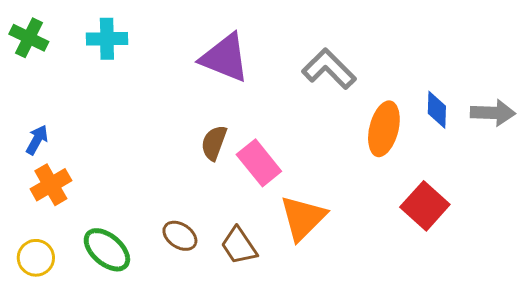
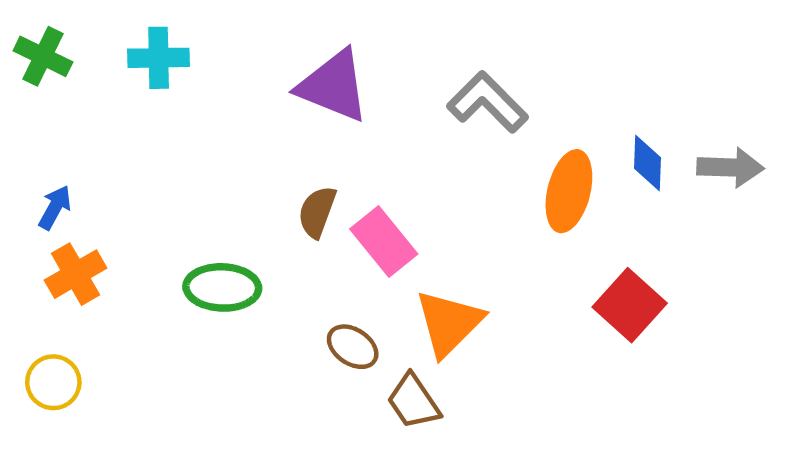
brown ellipse: (180, 236) -> (353, 347), moved
brown trapezoid: (239, 246) -> (413, 402), moved
green ellipse: (107, 250) -> (222, 287), moved, turned -39

